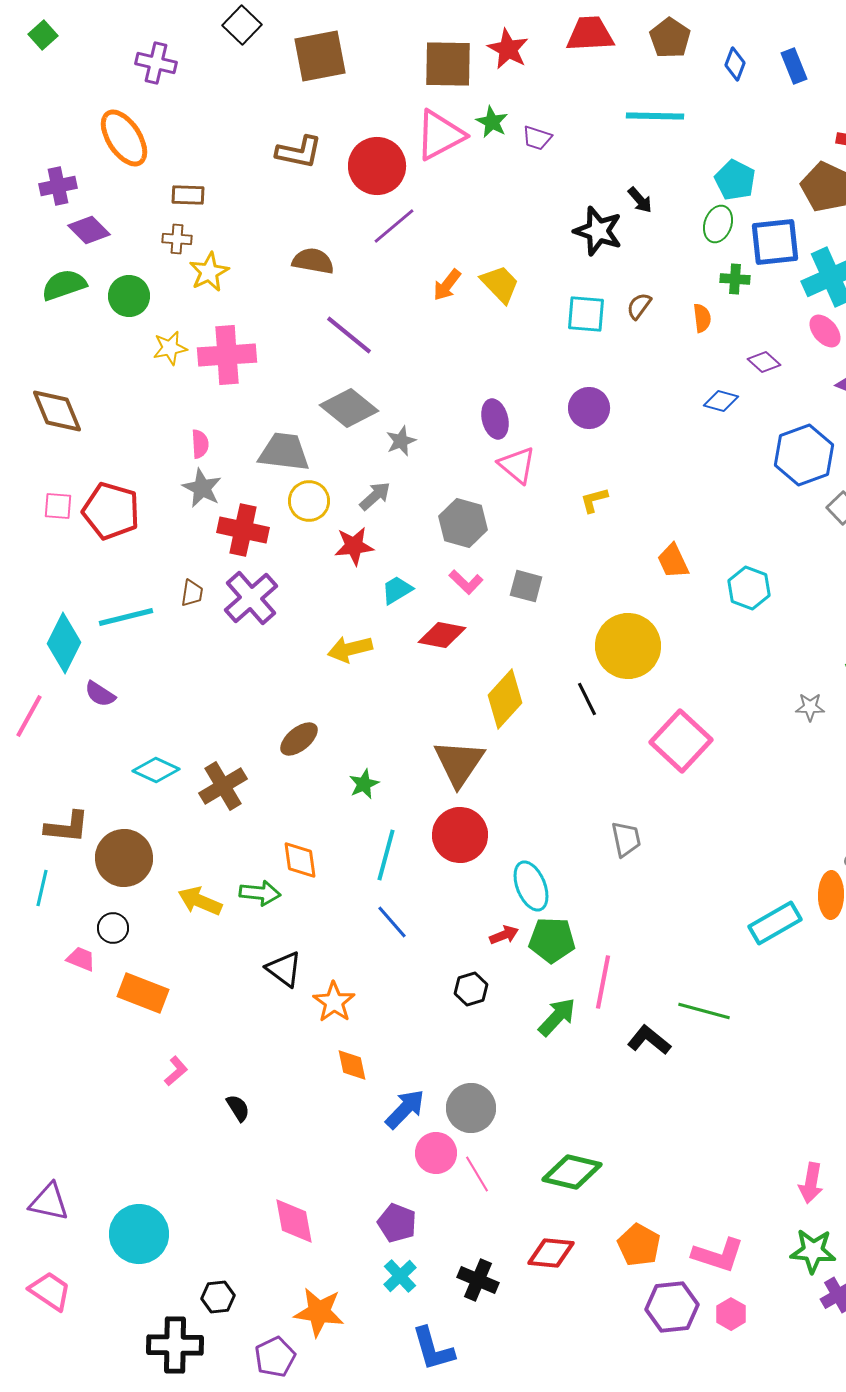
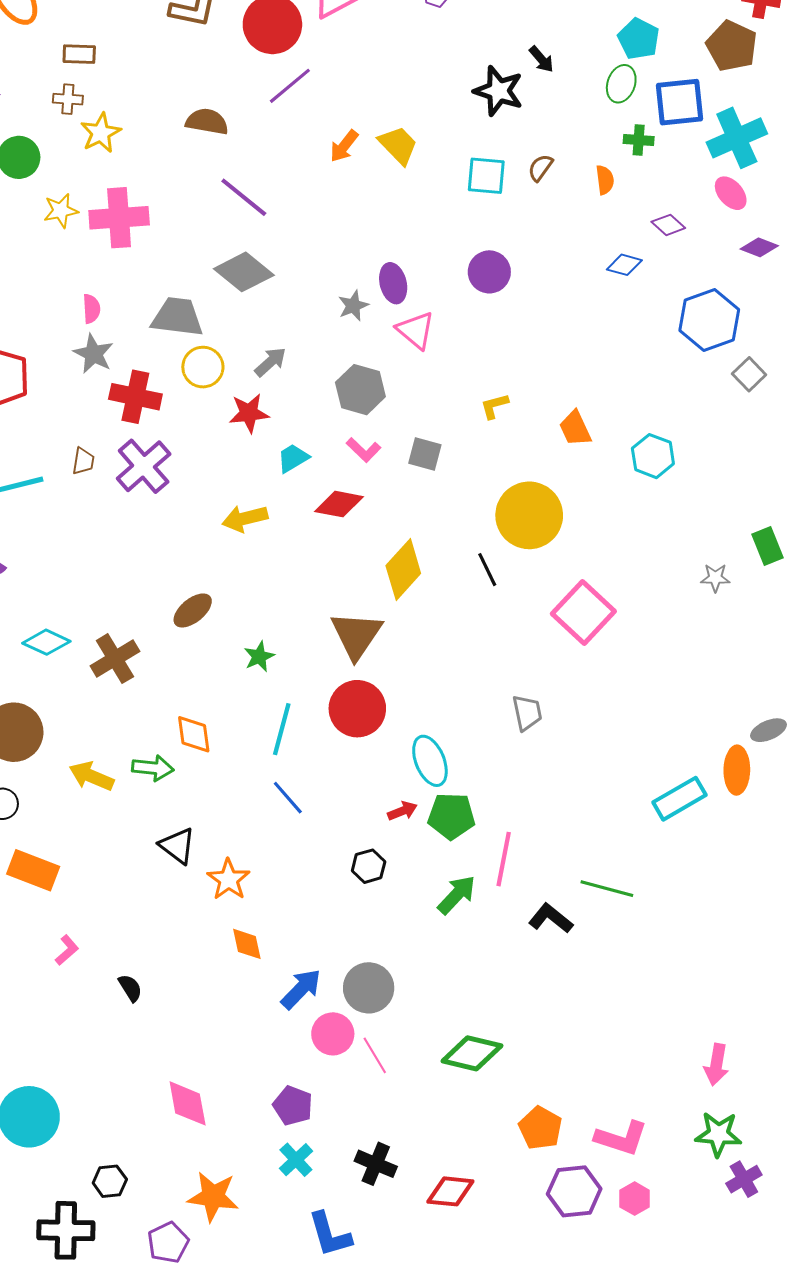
gray star: (401, 441) -> (353, 306), moved
yellow L-shape: (594, 500) -> (494, 406), moved
red diamond: (551, 1253) -> (450, 1191), moved

